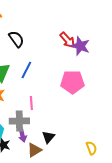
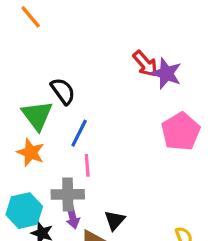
black semicircle: (16, 39) -> (63, 91), moved
blue line: (26, 70) -> (79, 133), moved
pink pentagon: (72, 82) -> (181, 131), moved, turned -30

